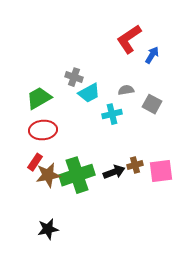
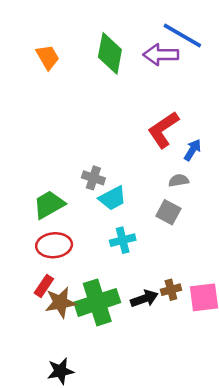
gray semicircle: (126, 90) -> (179, 180), moved
gray square: (152, 104) -> (168, 212), moved
cyan cross: (112, 114) -> (123, 240), moved

